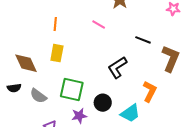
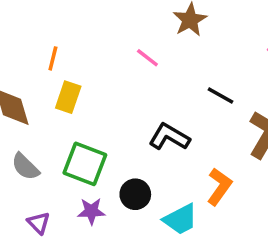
orange line: (55, 24) -> (53, 58), moved
black L-shape: (117, 67) -> (169, 137), turned 55

